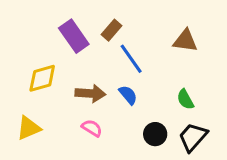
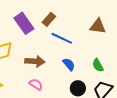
blue line: (131, 59) -> (62, 38), turned -30
blue semicircle: (128, 95) -> (69, 64), moved

